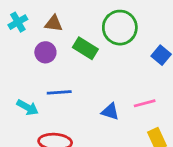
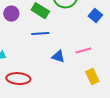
blue line: (59, 92) -> (40, 34), moved

